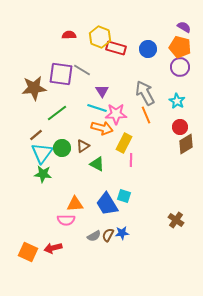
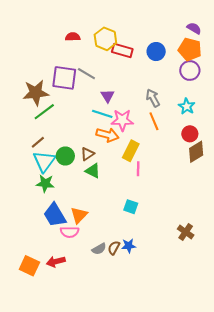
gray arrow: (145, 93) -> (153, 98), size x0.7
green line: (57, 113) -> (44, 112), moved
green triangle: (97, 164) -> (93, 171), moved
orange triangle: (75, 204) -> (79, 215), turned -42
blue trapezoid: (107, 204) -> (55, 215), moved

